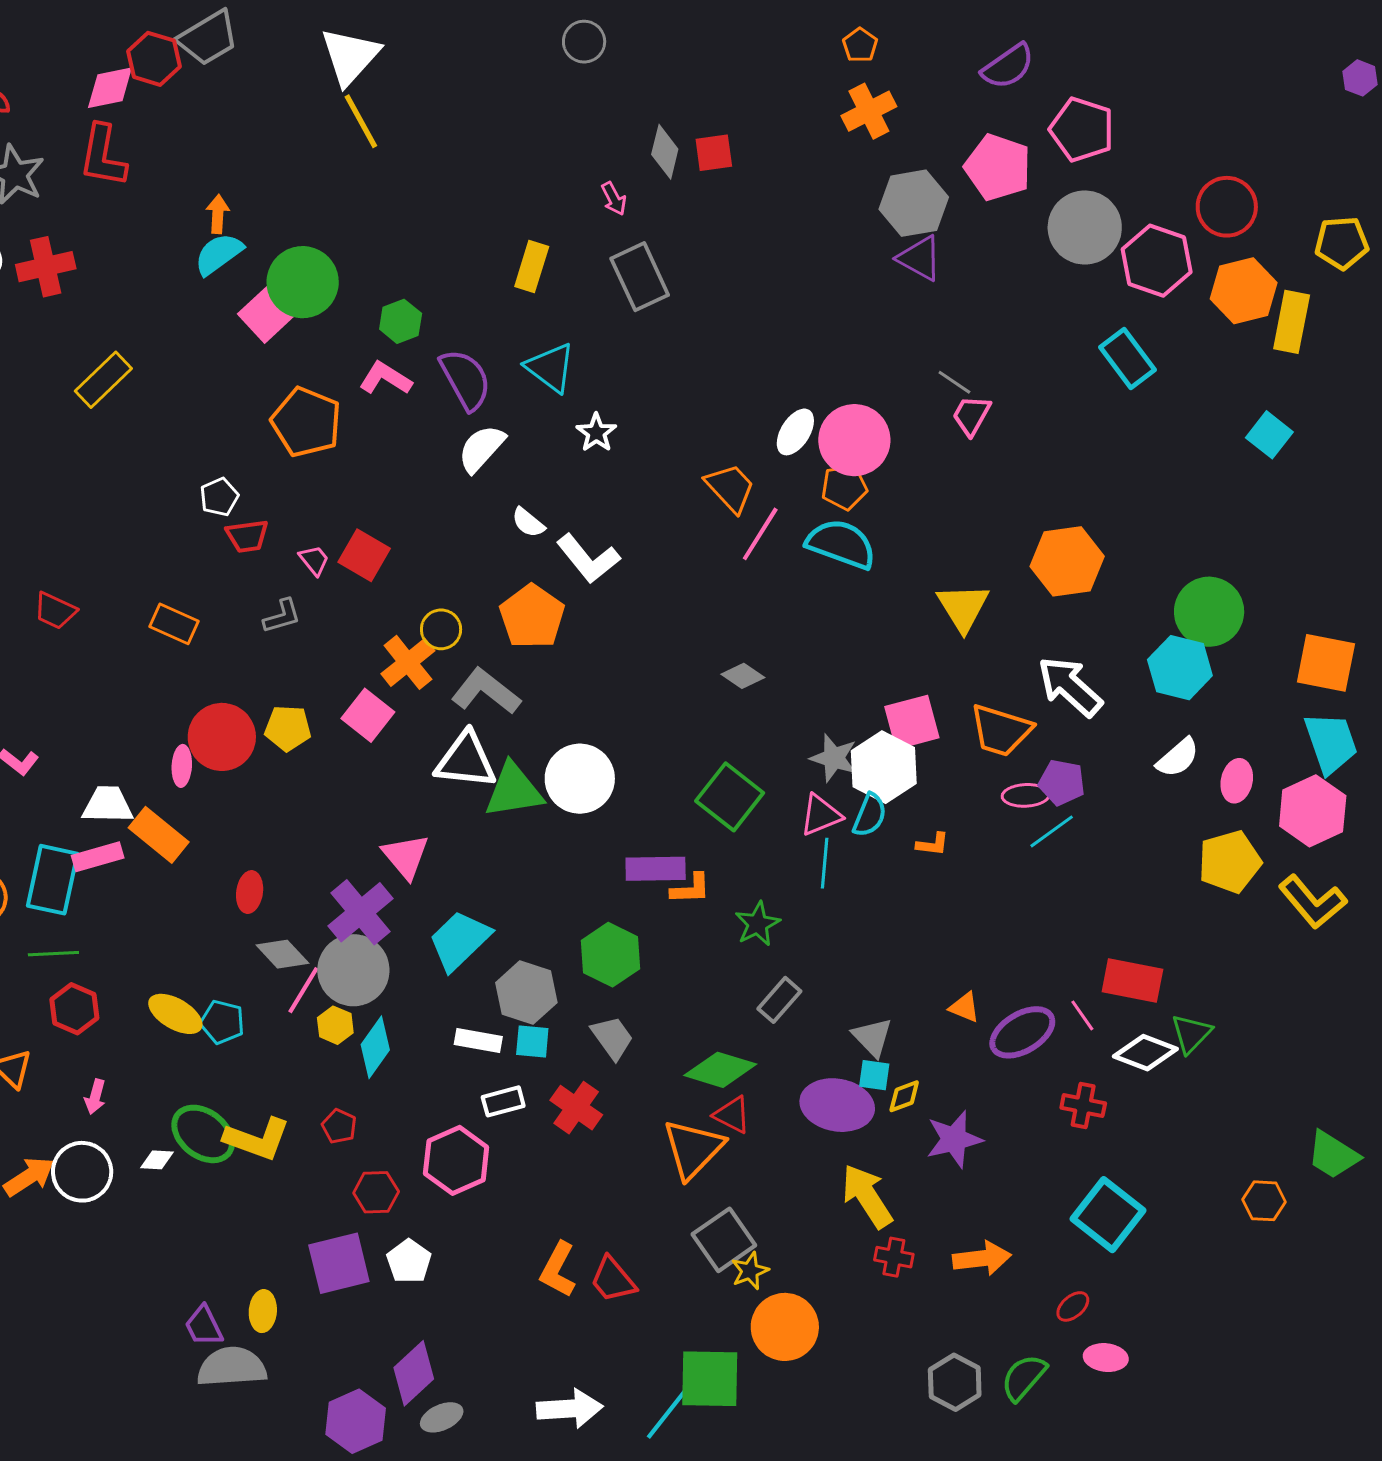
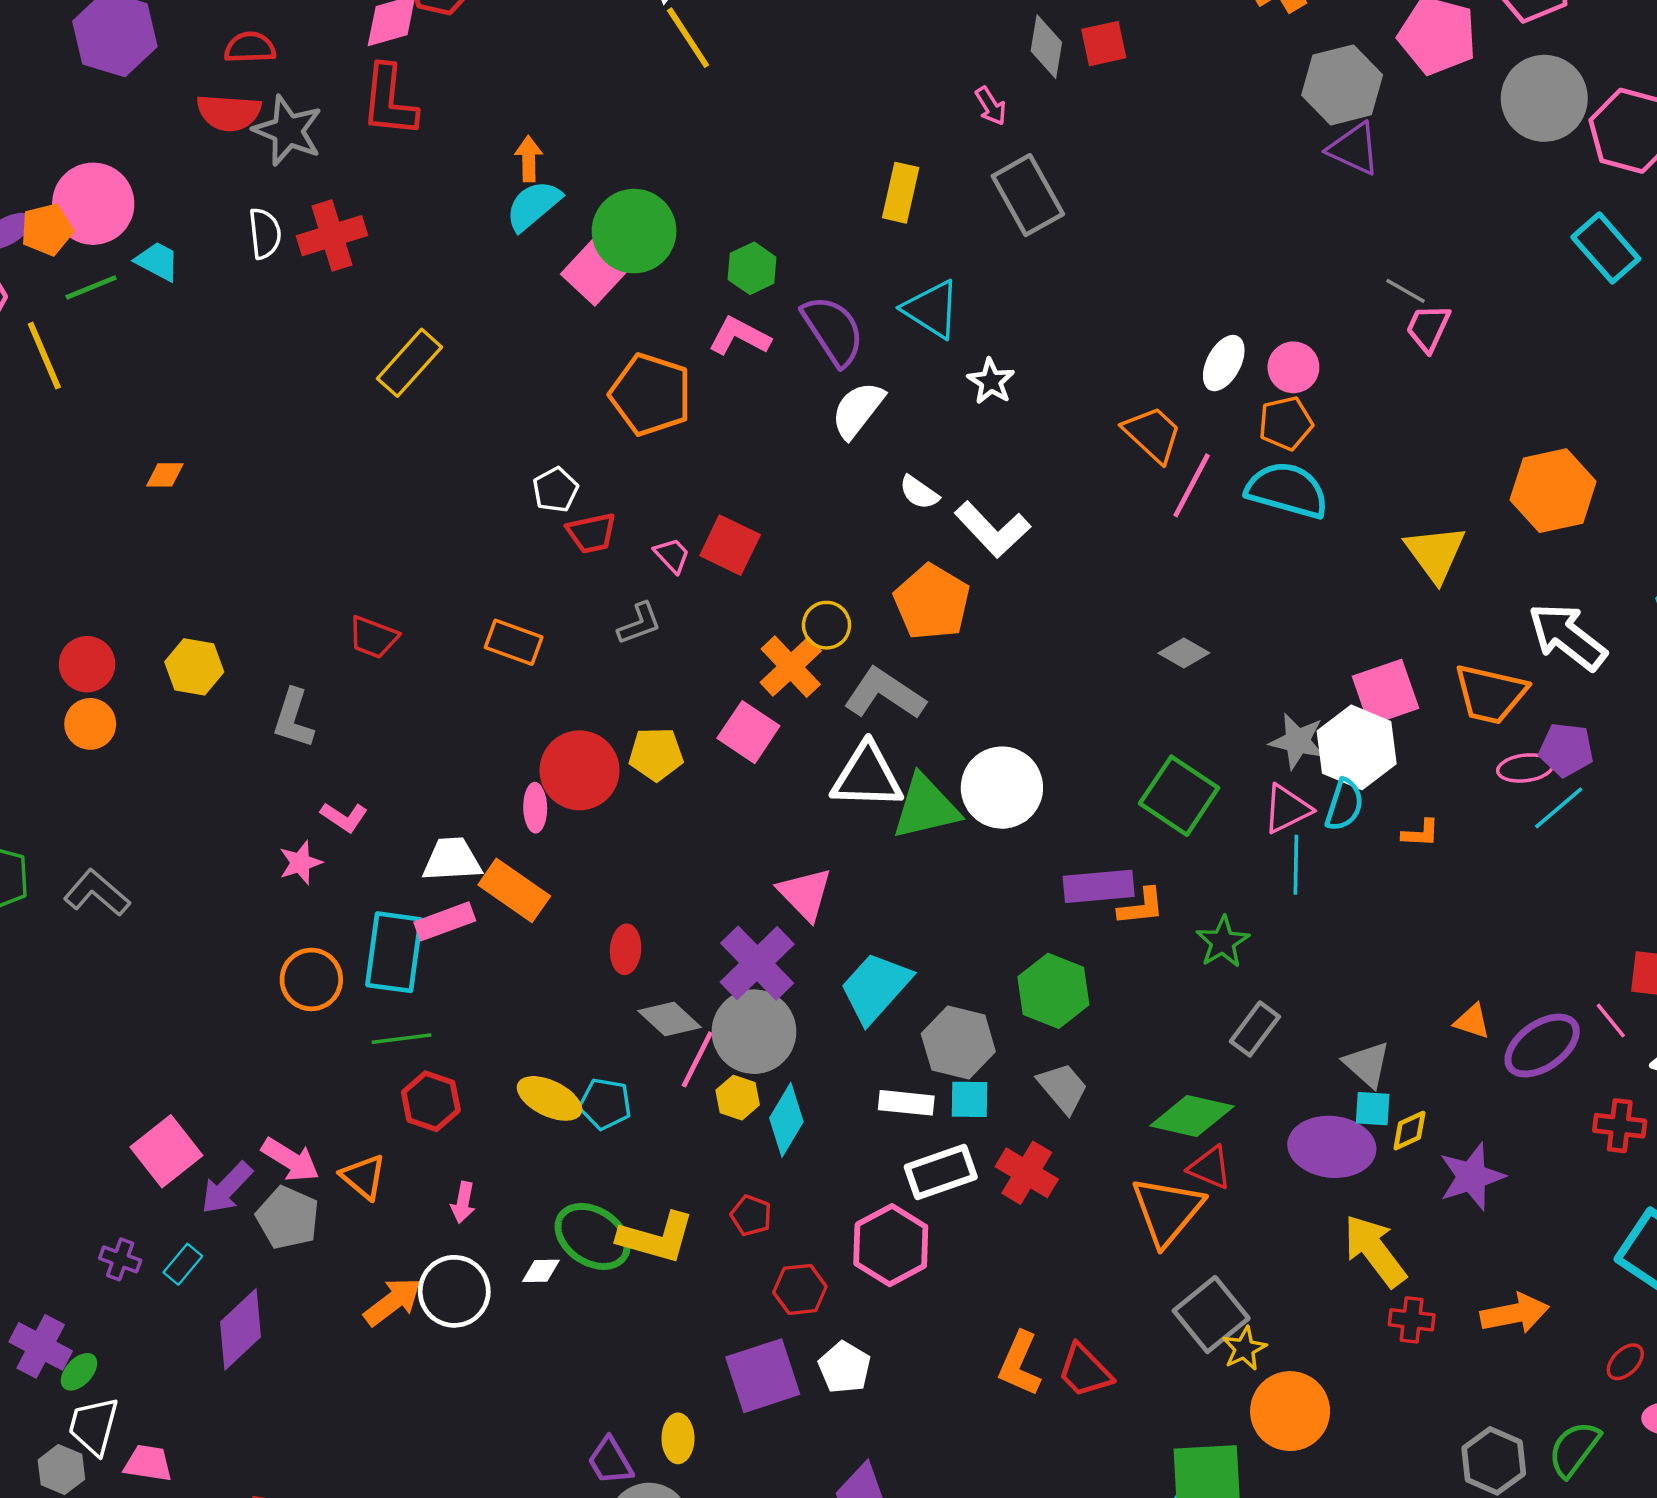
pink circle: (854, 440) -> (1293, 367), size x0.6
white rectangle: (503, 1101) -> (941, 1172), size x1.4

